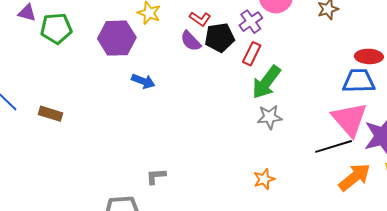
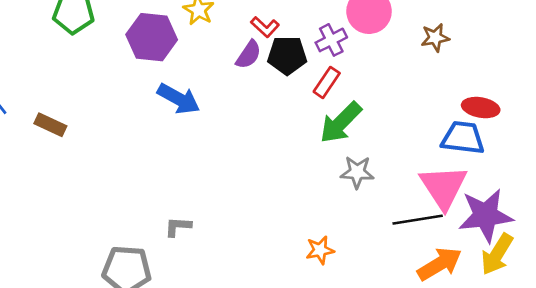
purple semicircle: (191, 41) -> (249, 55), turned -110
blue arrow: (143, 81) -> (179, 99), size x1.4
gray star: (270, 117) -> (357, 172), moved

